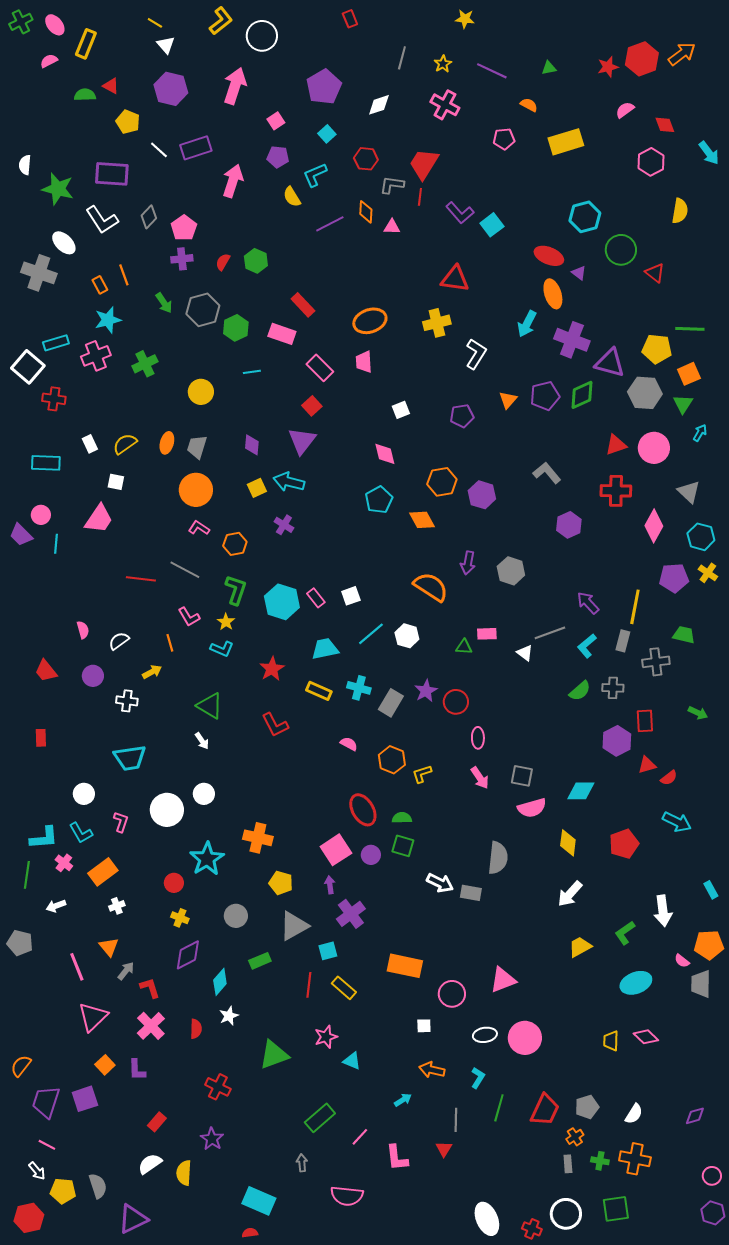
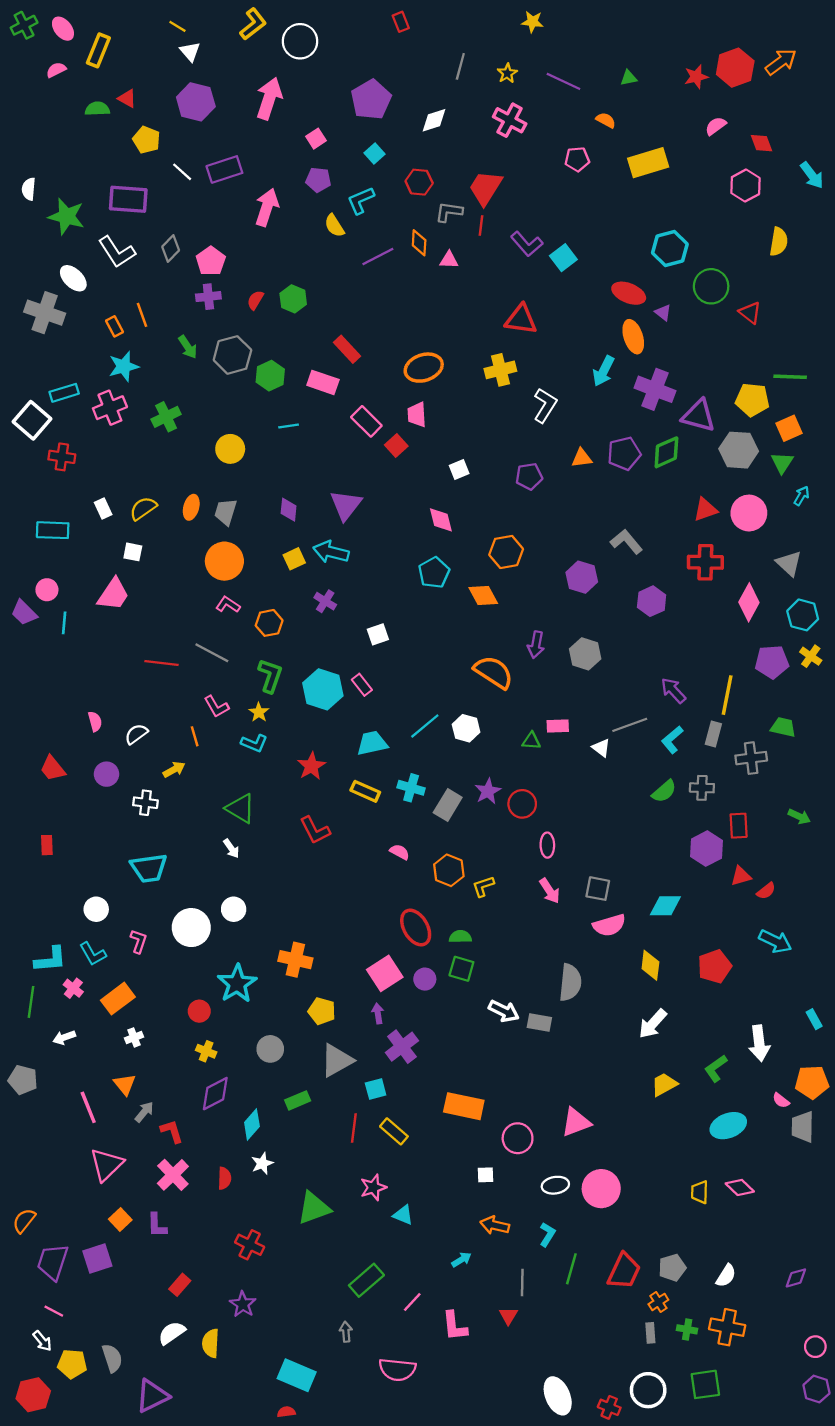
orange triangle: (508, 400) -> (582, 458), turned 42
red square: (312, 406) -> (396, 445), moved
purple hexagon: (482, 495) -> (582, 577), moved
white square: (351, 596) -> (378, 634), moved

